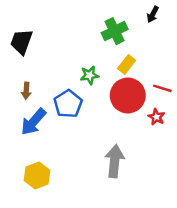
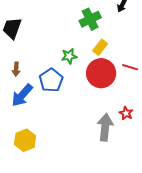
red star: (156, 117) -> (126, 113), moved
gray arrow: (115, 161) -> (105, 127), moved

